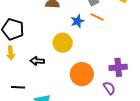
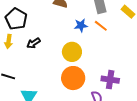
yellow circle: (63, 43) -> (72, 52), moved
black arrow: (37, 61) -> (33, 43), moved, turned -48

